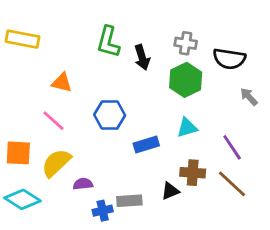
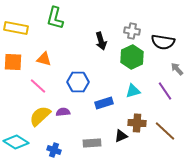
green L-shape: (108, 42) -> (55, 18), moved
purple line: (232, 147) -> (165, 91), moved
orange square: (18, 153) -> (13, 62), moved
purple semicircle: (83, 184) -> (63, 112), moved
blue cross: (103, 211) -> (54, 150), moved, turned 32

